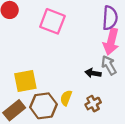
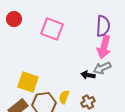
gray arrow: (109, 65) -> (102, 68), turned -84
yellow square: (25, 81) -> (28, 82), turned 30

